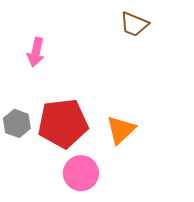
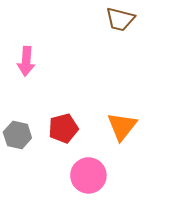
red pentagon: (63, 123) -> (63, 128), size x0.6

